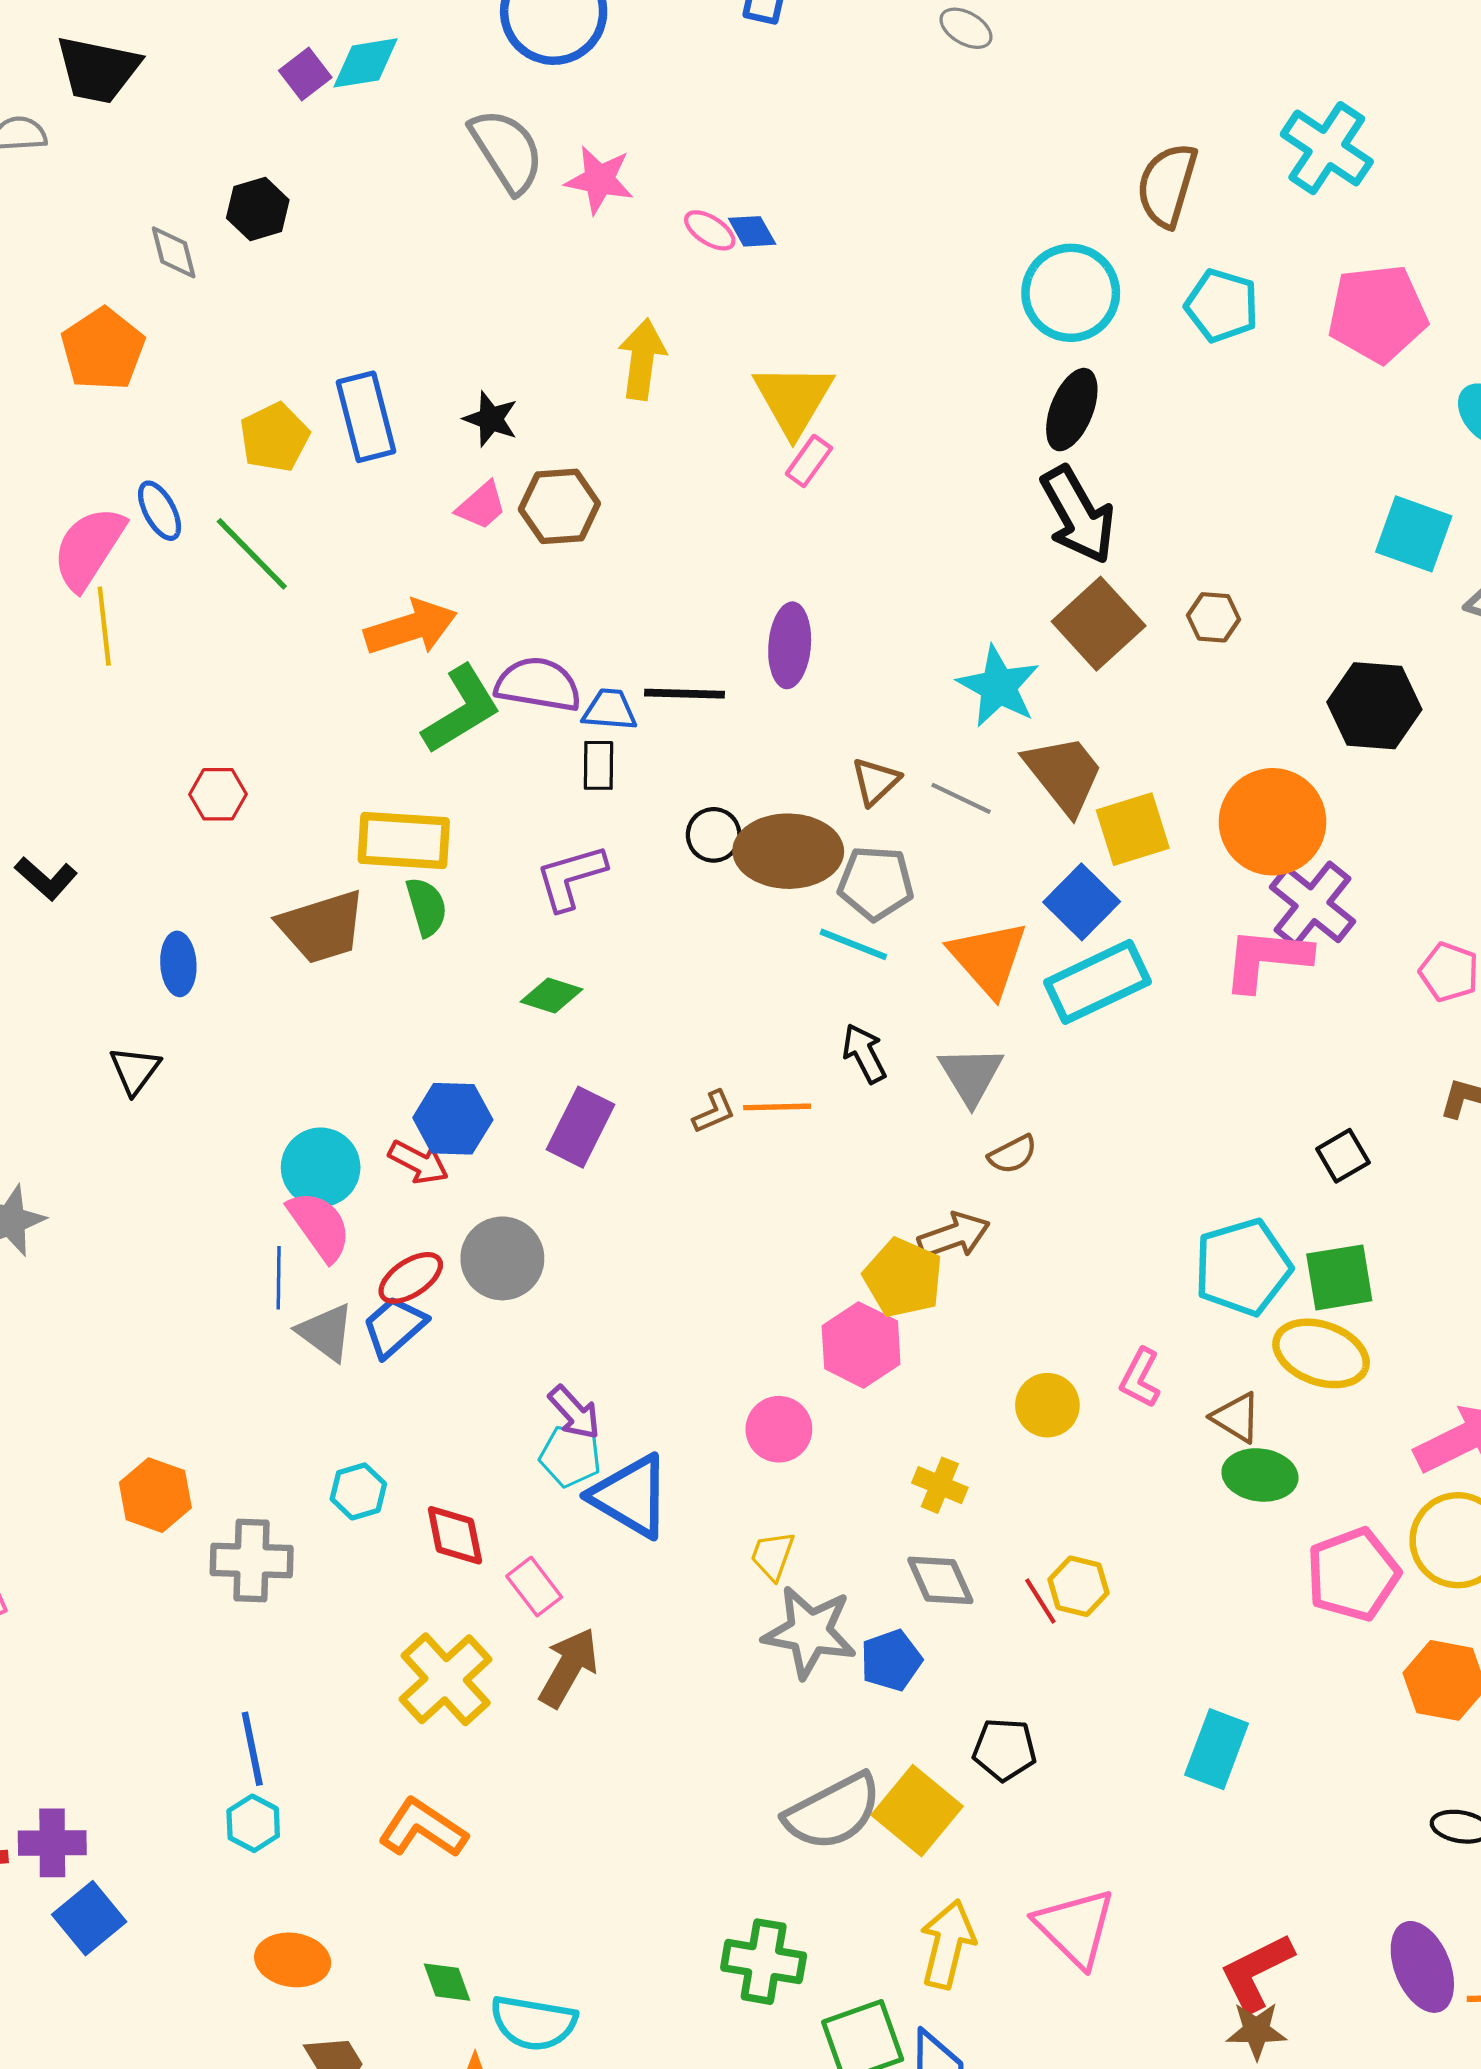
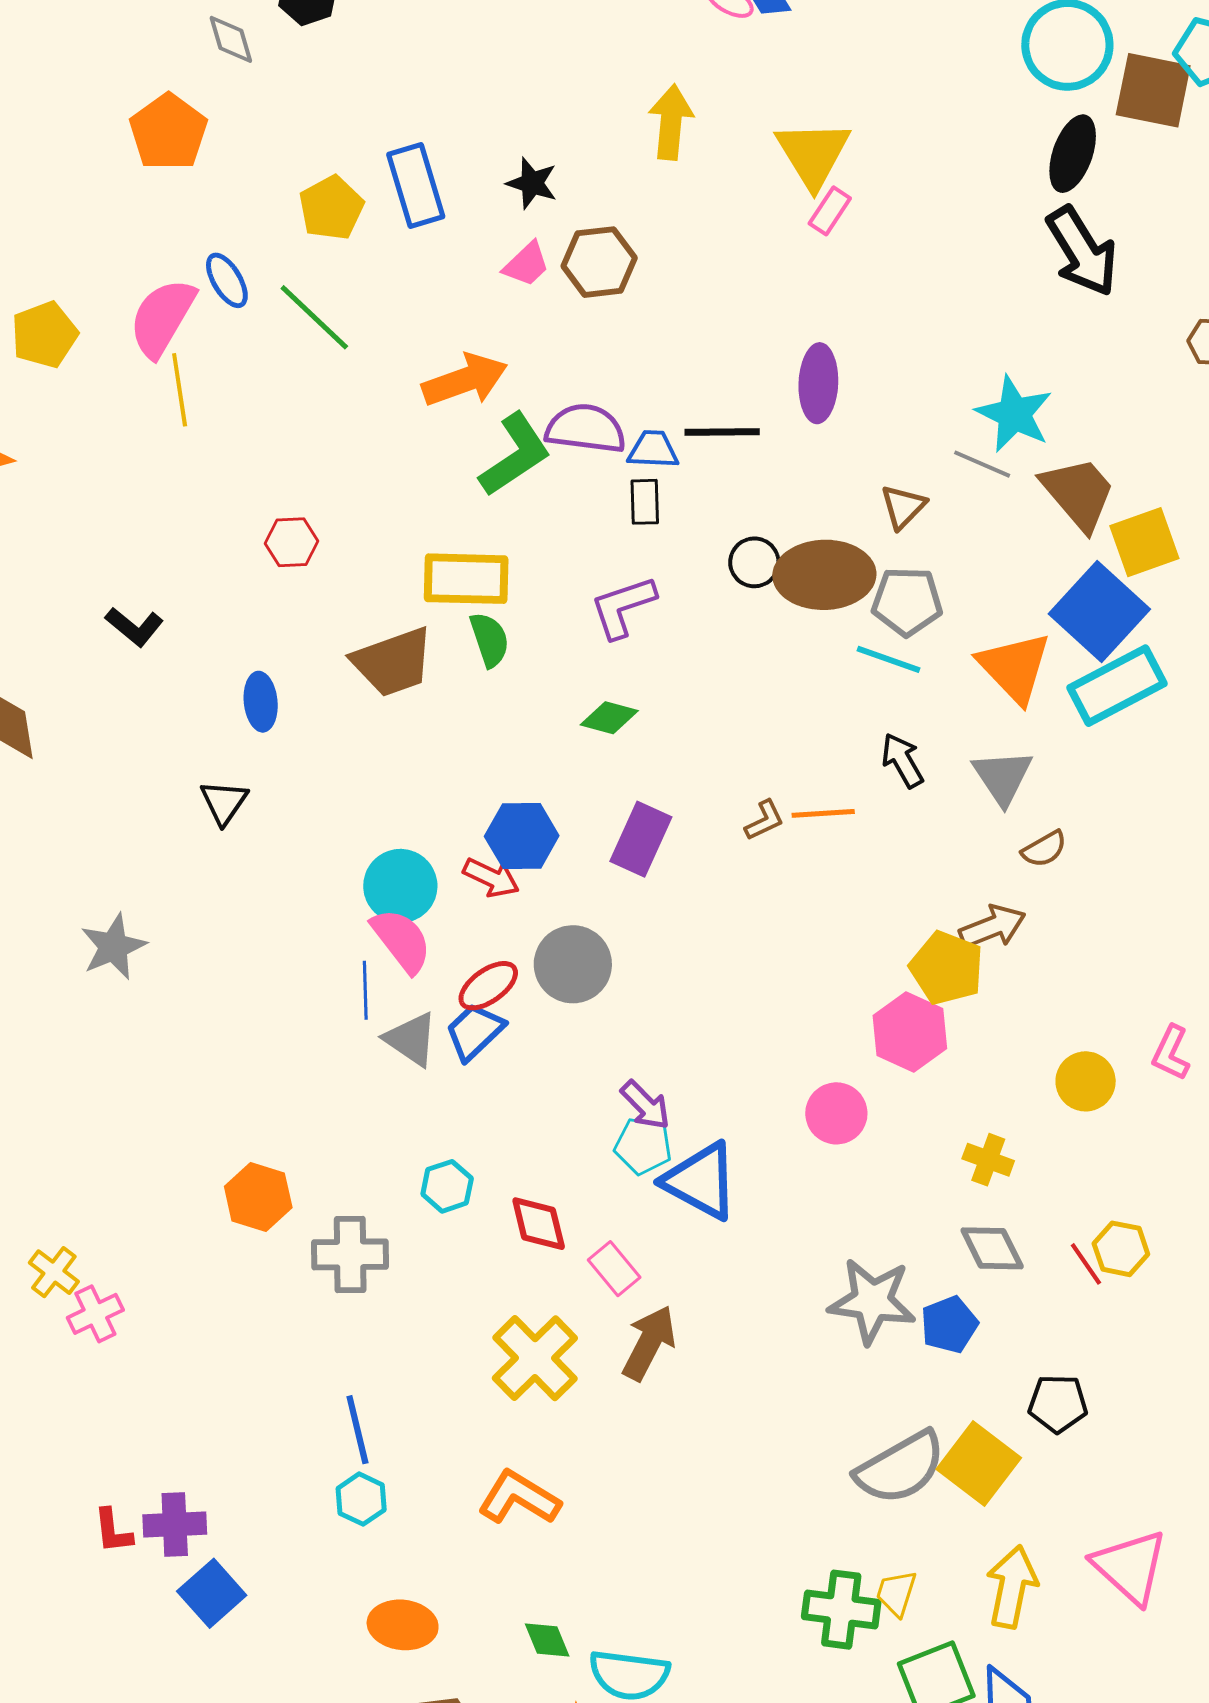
brown square: (1099, 624) -> (1153, 90), moved, turned -34
gray line: (961, 798) -> (982, 464), moved
blue square: (1082, 902) -> (1099, 612), size x1.4
yellow trapezoid: (773, 1556) -> (896, 1593), moved

